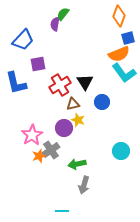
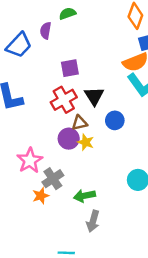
green semicircle: (63, 14) -> (67, 14), turned 32
purple semicircle: (55, 24) -> (46, 31), moved
purple square: (38, 64) -> (70, 68), moved
purple circle: (64, 128) -> (69, 139), moved
orange star: (39, 156) -> (41, 196), moved

